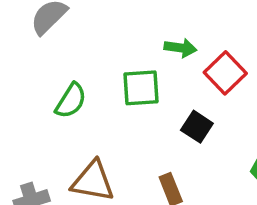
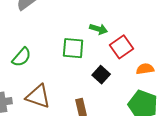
green semicircle: (71, 101) -> (22, 57), moved

